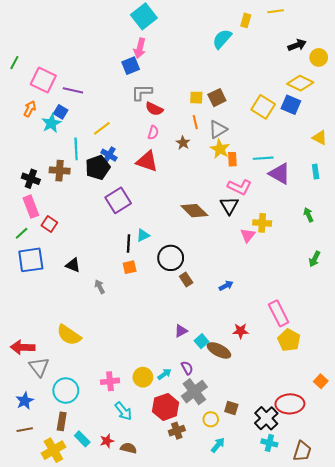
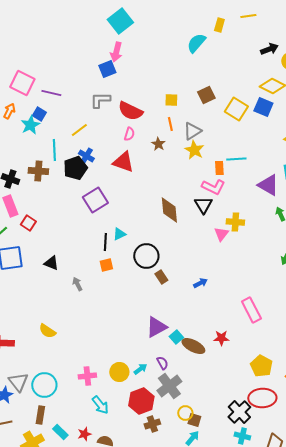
gray L-shape: (142, 92) -> (100, 100), moved
brown square: (217, 98) -> (206, 95), moved
red semicircle: (154, 109) -> (130, 111), size x1.4
orange rectangle: (232, 159) -> (219, 168), moved
purple triangle: (280, 174) -> (268, 185), moved
brown diamond: (194, 211) -> (169, 210), turned 40
purple triangle: (181, 331) -> (156, 327), size x1.6
red star: (241, 331) -> (221, 338), moved
yellow semicircle: (69, 335) -> (47, 331), size x0.7
yellow pentagon: (289, 340) -> (261, 366), moved
gray triangle: (39, 367) -> (18, 382), moved
brown square: (231, 408) -> (194, 420), moved

